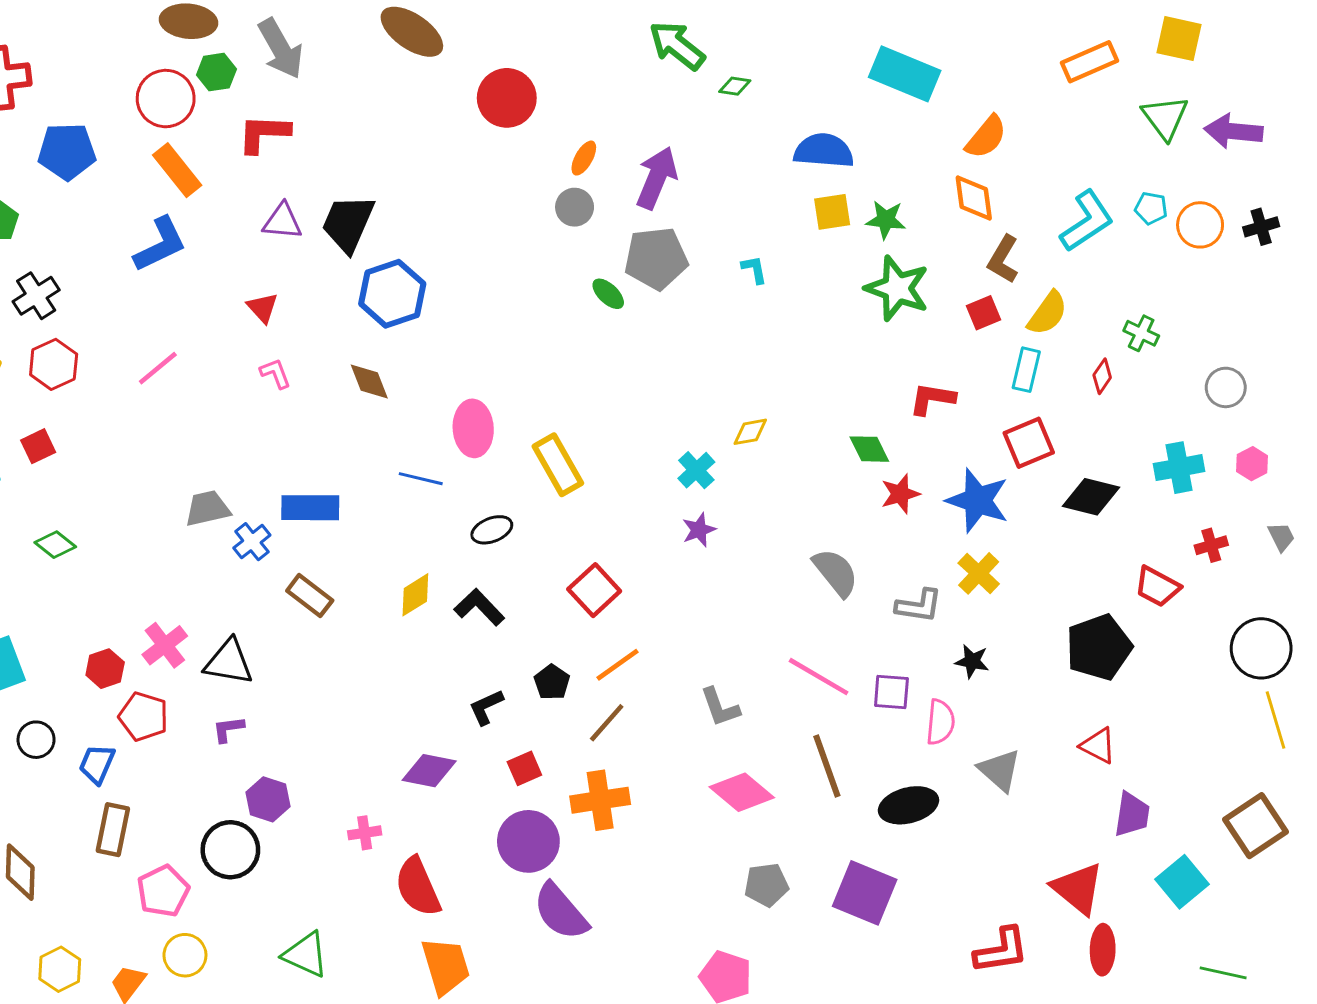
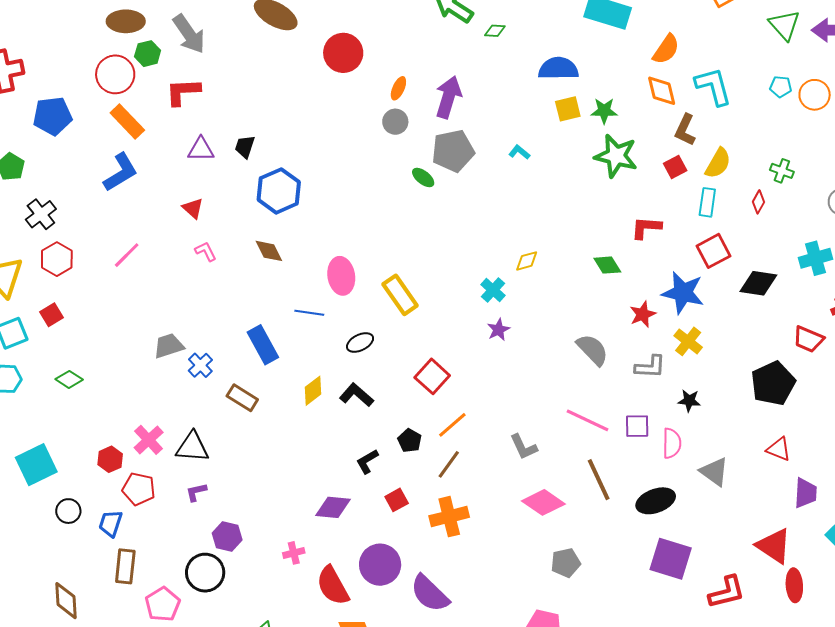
cyan L-shape: (1087, 221) -> (713, 86), moved, turned -66
black trapezoid: (348, 223) -> (245, 147), size x0.6
cyan L-shape: (754, 269) -> (519, 152), turned -35
red star: (900, 494) -> (643, 314), moved
blue rectangle: (310, 508) -> (263, 345), moved, turned 66
purple circle: (528, 841) -> (380, 565), moved
purple square: (865, 893) -> (671, 559), moved

